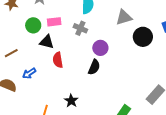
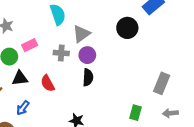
gray triangle: (124, 17) -> (81, 34), moved
gray cross: (80, 28) -> (61, 53), moved
black triangle: (47, 42) -> (20, 78), moved

